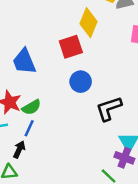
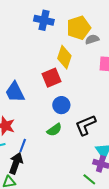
green semicircle: (31, 107) -> (54, 130), moved
black arrow: (19, 150) -> (16, 163), size x1.5

